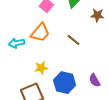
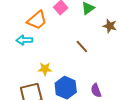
orange trapezoid: (40, 33) -> (37, 20), moved

